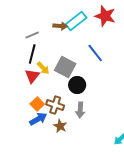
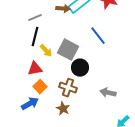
red triangle: (32, 76) -> (35, 69), moved, turned 42
brown cross: (55, 105) -> (68, 88), moved
gray arrow: (80, 110) -> (108, 93), moved, turned 98
blue arrow: (38, 119) -> (30, 104), moved

